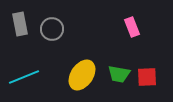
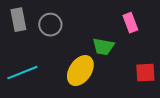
green trapezoid: (119, 74) -> (103, 47), moved

